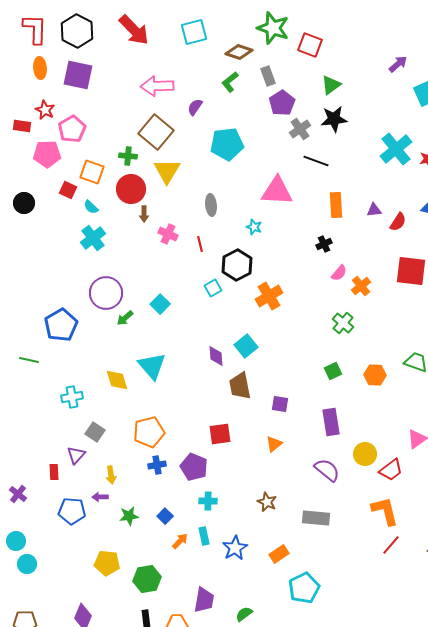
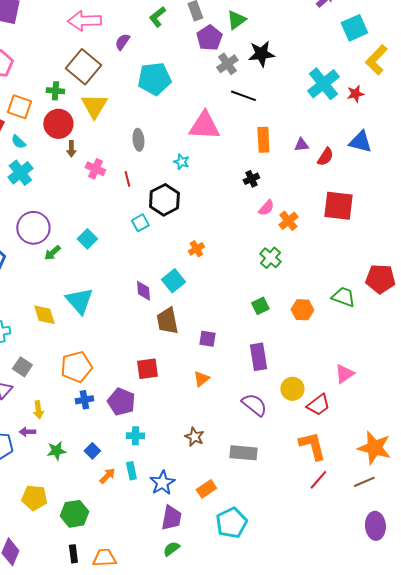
green triangle: (331, 85) -> (236, 20), moved
orange cross: (269, 296) -> (196, 249), moved, size x0.6
purple trapezoid: (204, 600) -> (171, 518), moved

